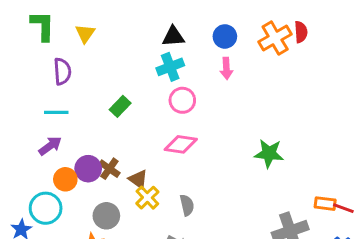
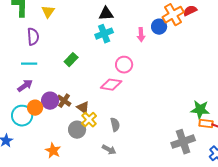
red semicircle: (301, 32) -> (190, 11), turned -112
blue circle: (225, 36) -> (159, 27), moved
pink circle: (182, 100) -> (124, 65), moved
green star: (269, 153) -> (200, 110), moved
cyan circle: (46, 208) -> (22, 116), moved
gray circle: (106, 216) -> (77, 130), moved

